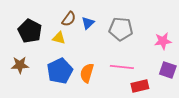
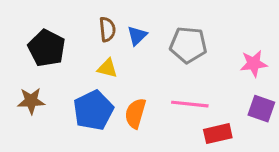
brown semicircle: (69, 19) -> (107, 29), turned -42
yellow triangle: (59, 38) -> (107, 68), moved

